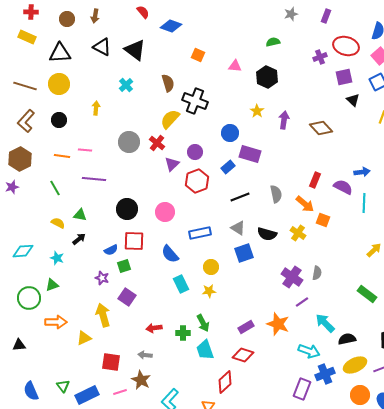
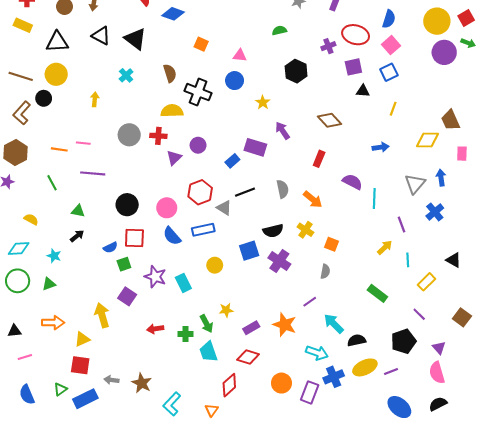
black hexagon: (267, 77) -> (296, 71), moved
black triangle: (353, 100) -> (363, 91), turned -40
yellow semicircle: (170, 119) -> (172, 111), turned 45
black circle: (59, 120) -> (44, 98), moved
purple arrow: (284, 120) -> (283, 131), moved, turned -42
blue circle: (230, 133) -> (235, 81), moved
red cross: (157, 143) -> (158, 136), turned -35
blue arrow: (362, 172) -> (381, 147), moved
red rectangle: (315, 180) -> (319, 159), moved
red hexagon: (197, 181) -> (200, 192), moved
orange square: (323, 220) -> (332, 244), moved
yellow semicircle: (58, 223) -> (31, 219), moved
gray triangle: (238, 228) -> (224, 208), moved
black semicircle: (267, 234) -> (273, 231), turned -30
blue semicircle: (170, 254) -> (172, 236), moved
purple cross: (292, 277) -> (279, 261), moved
purple star: (102, 278) -> (155, 277), moved, size x1.5
yellow star: (209, 291) -> (226, 310), moved
green circle: (29, 298) -> (18, 281), moved
black triangle: (19, 345) -> (14, 331), moved
gray arrow: (145, 355) -> (111, 380), moved
red square: (111, 362) -> (80, 365), moved
green triangle: (63, 386) -> (60, 389), turned 32
pink line: (120, 392) -> (25, 357), moved
orange circle: (360, 395) -> (281, 383), moved

